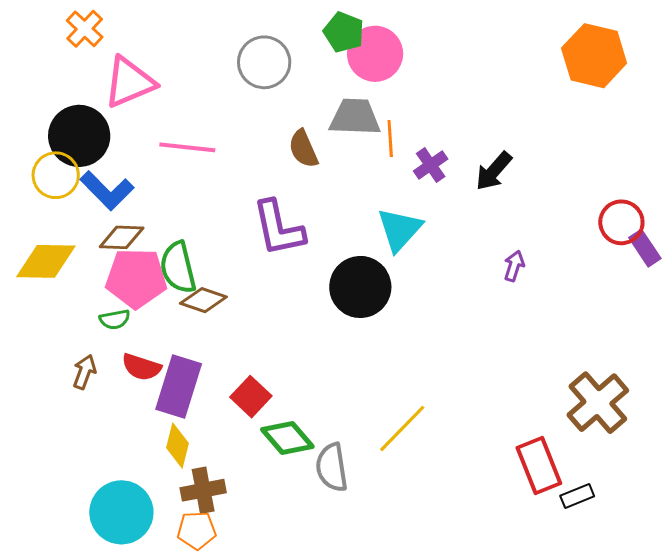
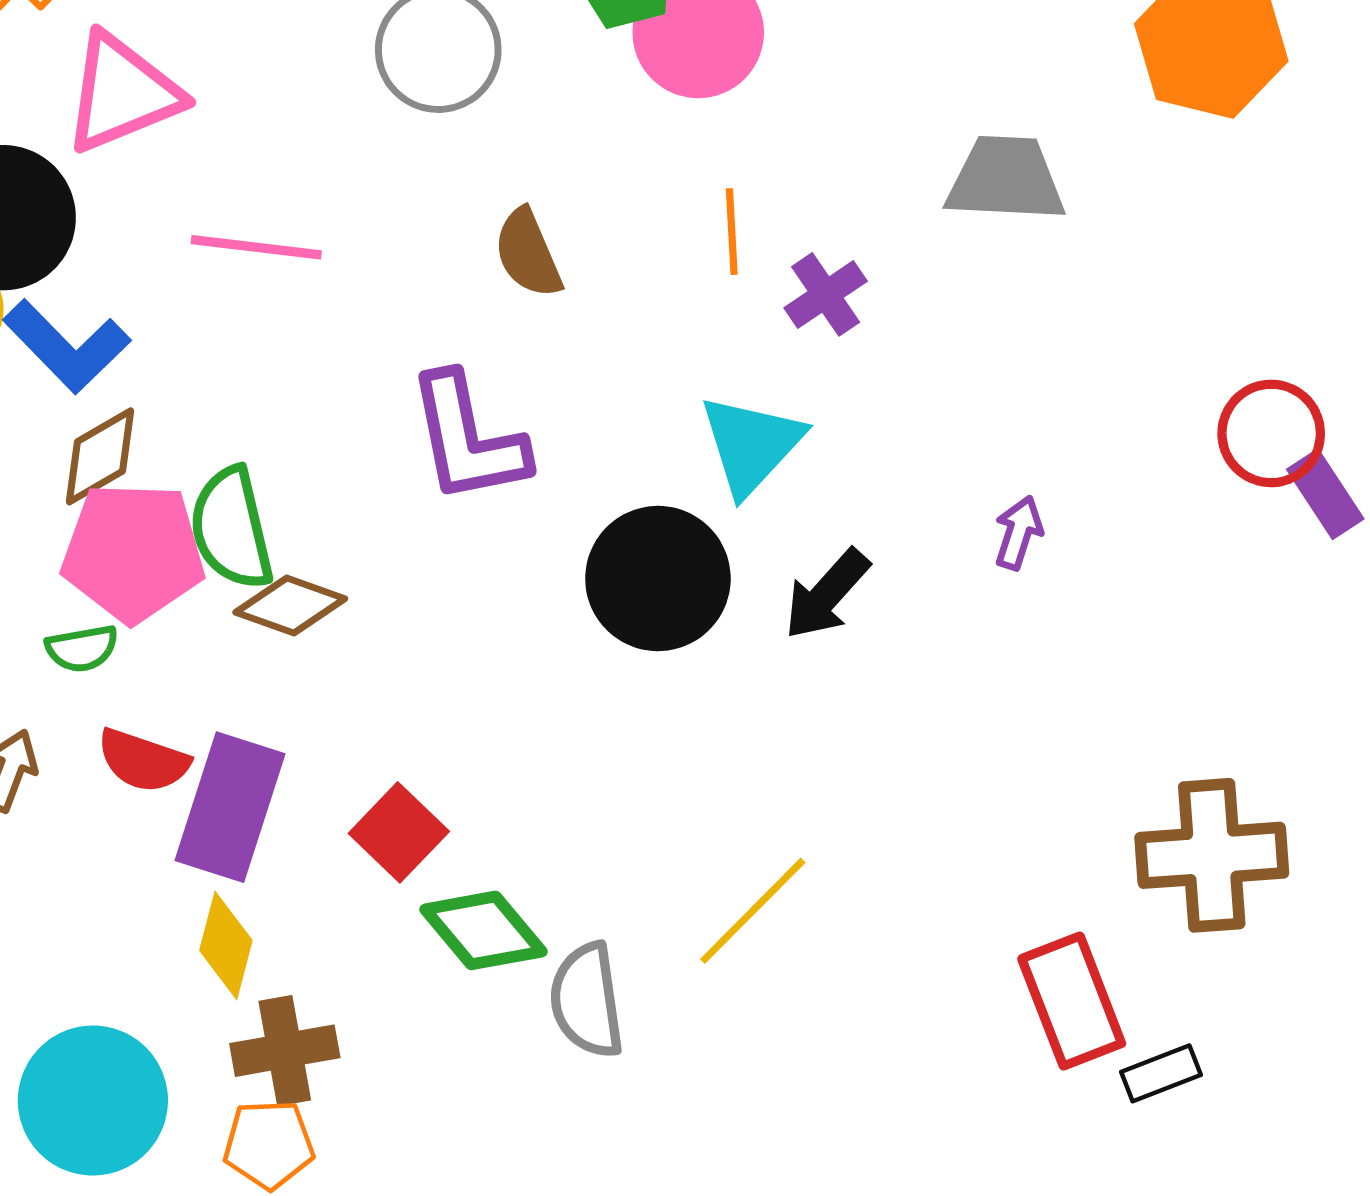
gray trapezoid: (355, 117) -> (1006, 179), moved
black arrow: (494, 171) -> (827, 594), moved
brown diamond: (122, 237) -> (100, 456), turned -33
brown cross: (598, 403) -> (1212, 855), turned 36

